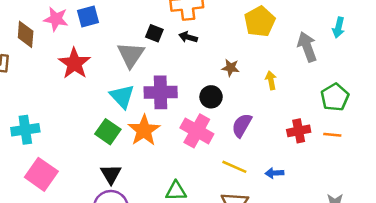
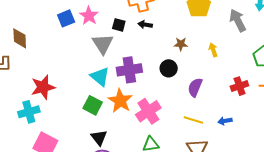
pink star: (56, 19) -> (89, 16), moved, turned 30
red star: (74, 63) -> (43, 87), moved, turned 30
pink cross: (197, 131) -> (148, 111), moved, turned 35

